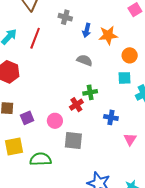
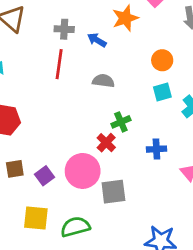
blue arrow: (87, 30) -> (97, 40), turned 120
orange star: (108, 35) -> (125, 18), moved
red line: (35, 38) -> (59, 64), moved
pink circle: (55, 121) -> (83, 171), size x1.6
yellow square: (14, 146) -> (36, 218), turned 30

